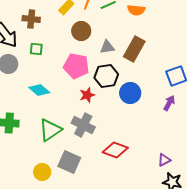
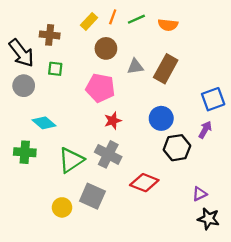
black hexagon: (106, 76) -> (177, 148), moved
cyan diamond: (39, 90) -> (44, 123), moved

